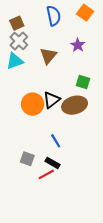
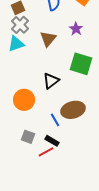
green square: (83, 82) -> (81, 64), size x1.6
orange circle: (33, 104) -> (24, 100), moved
brown ellipse: (75, 105) -> (73, 110), moved

